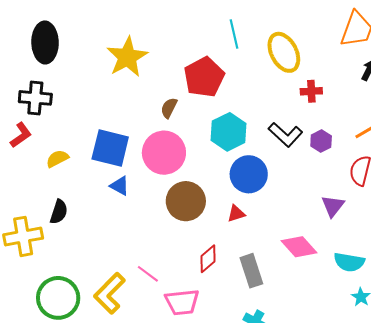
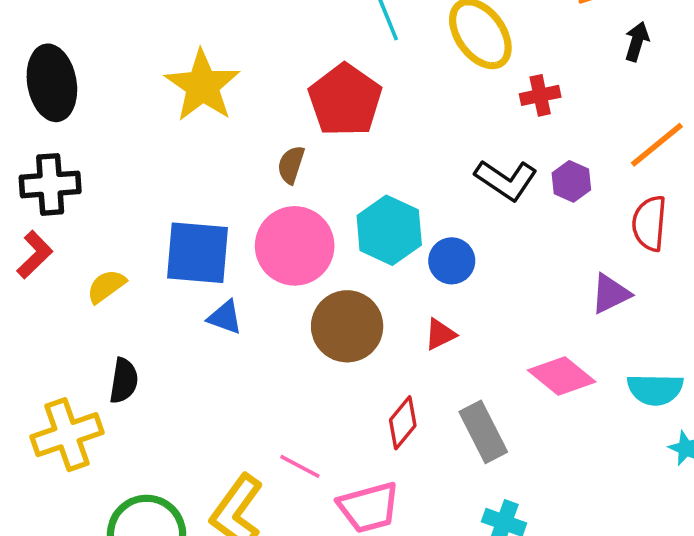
cyan hexagon: (228, 132) -> (389, 230), moved
blue circle: (249, 174) -> (452, 261), size x0.7
purple triangle: (333, 206) -> (610, 294), turned 35

